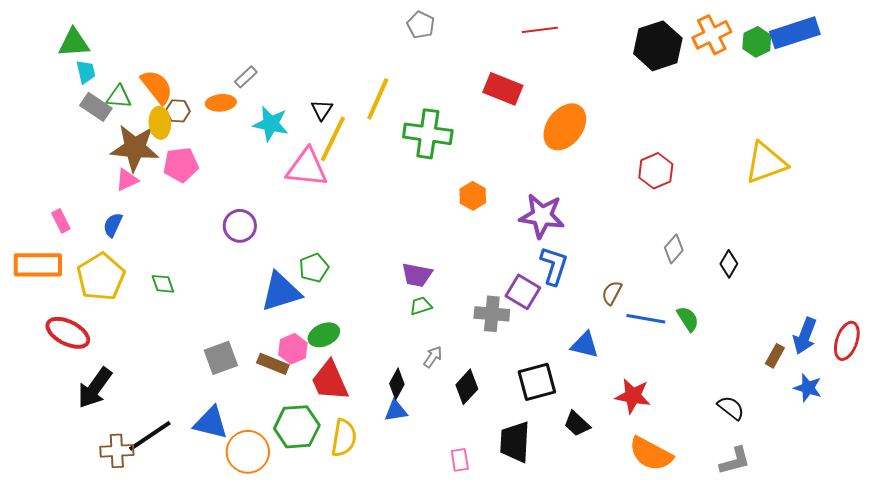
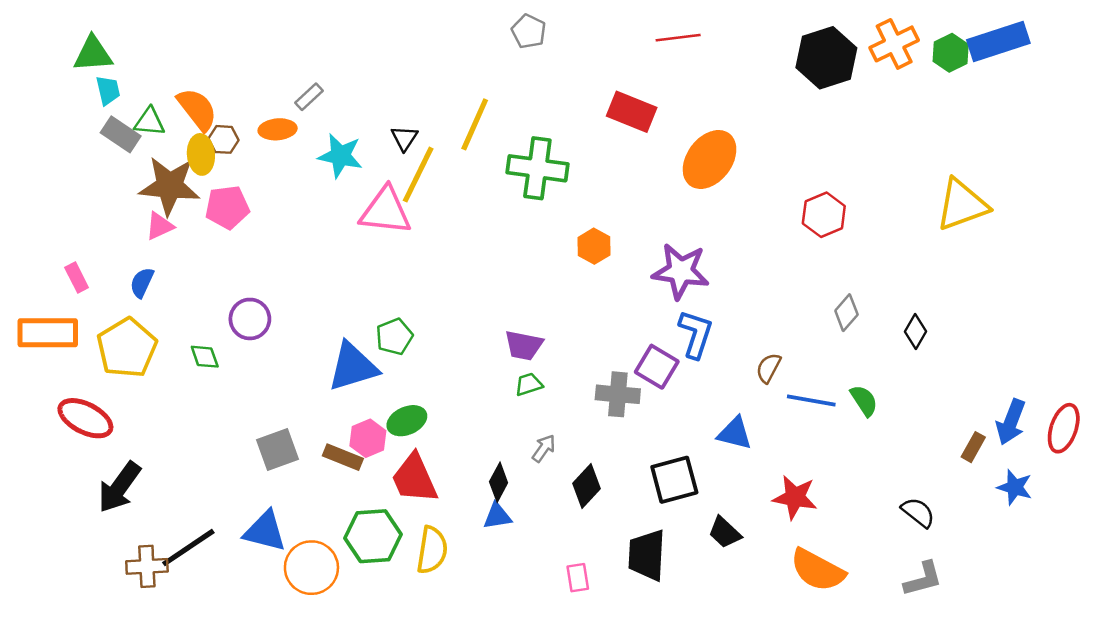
purple circle: (240, 226) -> (250, 319), moved

